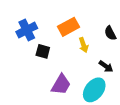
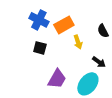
blue cross: (27, 30) -> (39, 20), moved, turned -36

